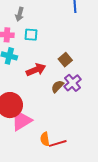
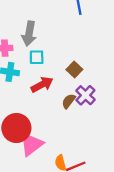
gray arrow: (20, 14) -> (29, 34), moved, size x1.5
cyan square: (31, 35) -> (37, 57), moved

